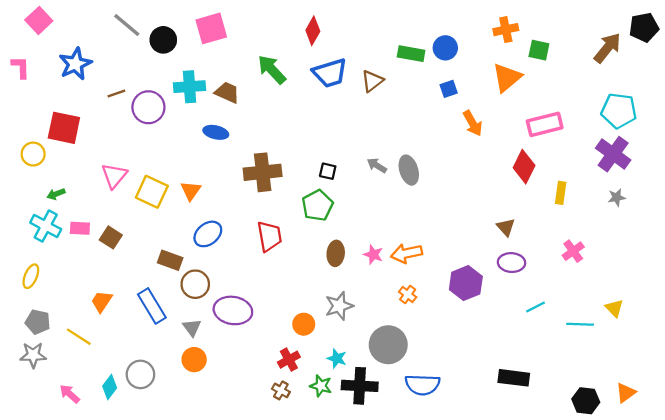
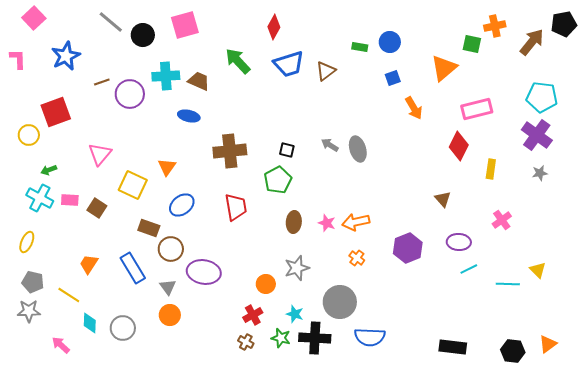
orange cross: (506, 30) -> (495, 26), moved
green rectangle: (411, 54) -> (360, 47), size x0.7
red square: (64, 128) -> (56, 112), turned -32
yellow square: (152, 192) -> (133, 185), moved
purple ellipse: (512, 263) -> (459, 242), moved
black rectangle: (514, 378) -> (453, 347), moved
cyan diamond: (110, 387) -> (90, 323), moved, turned -35

